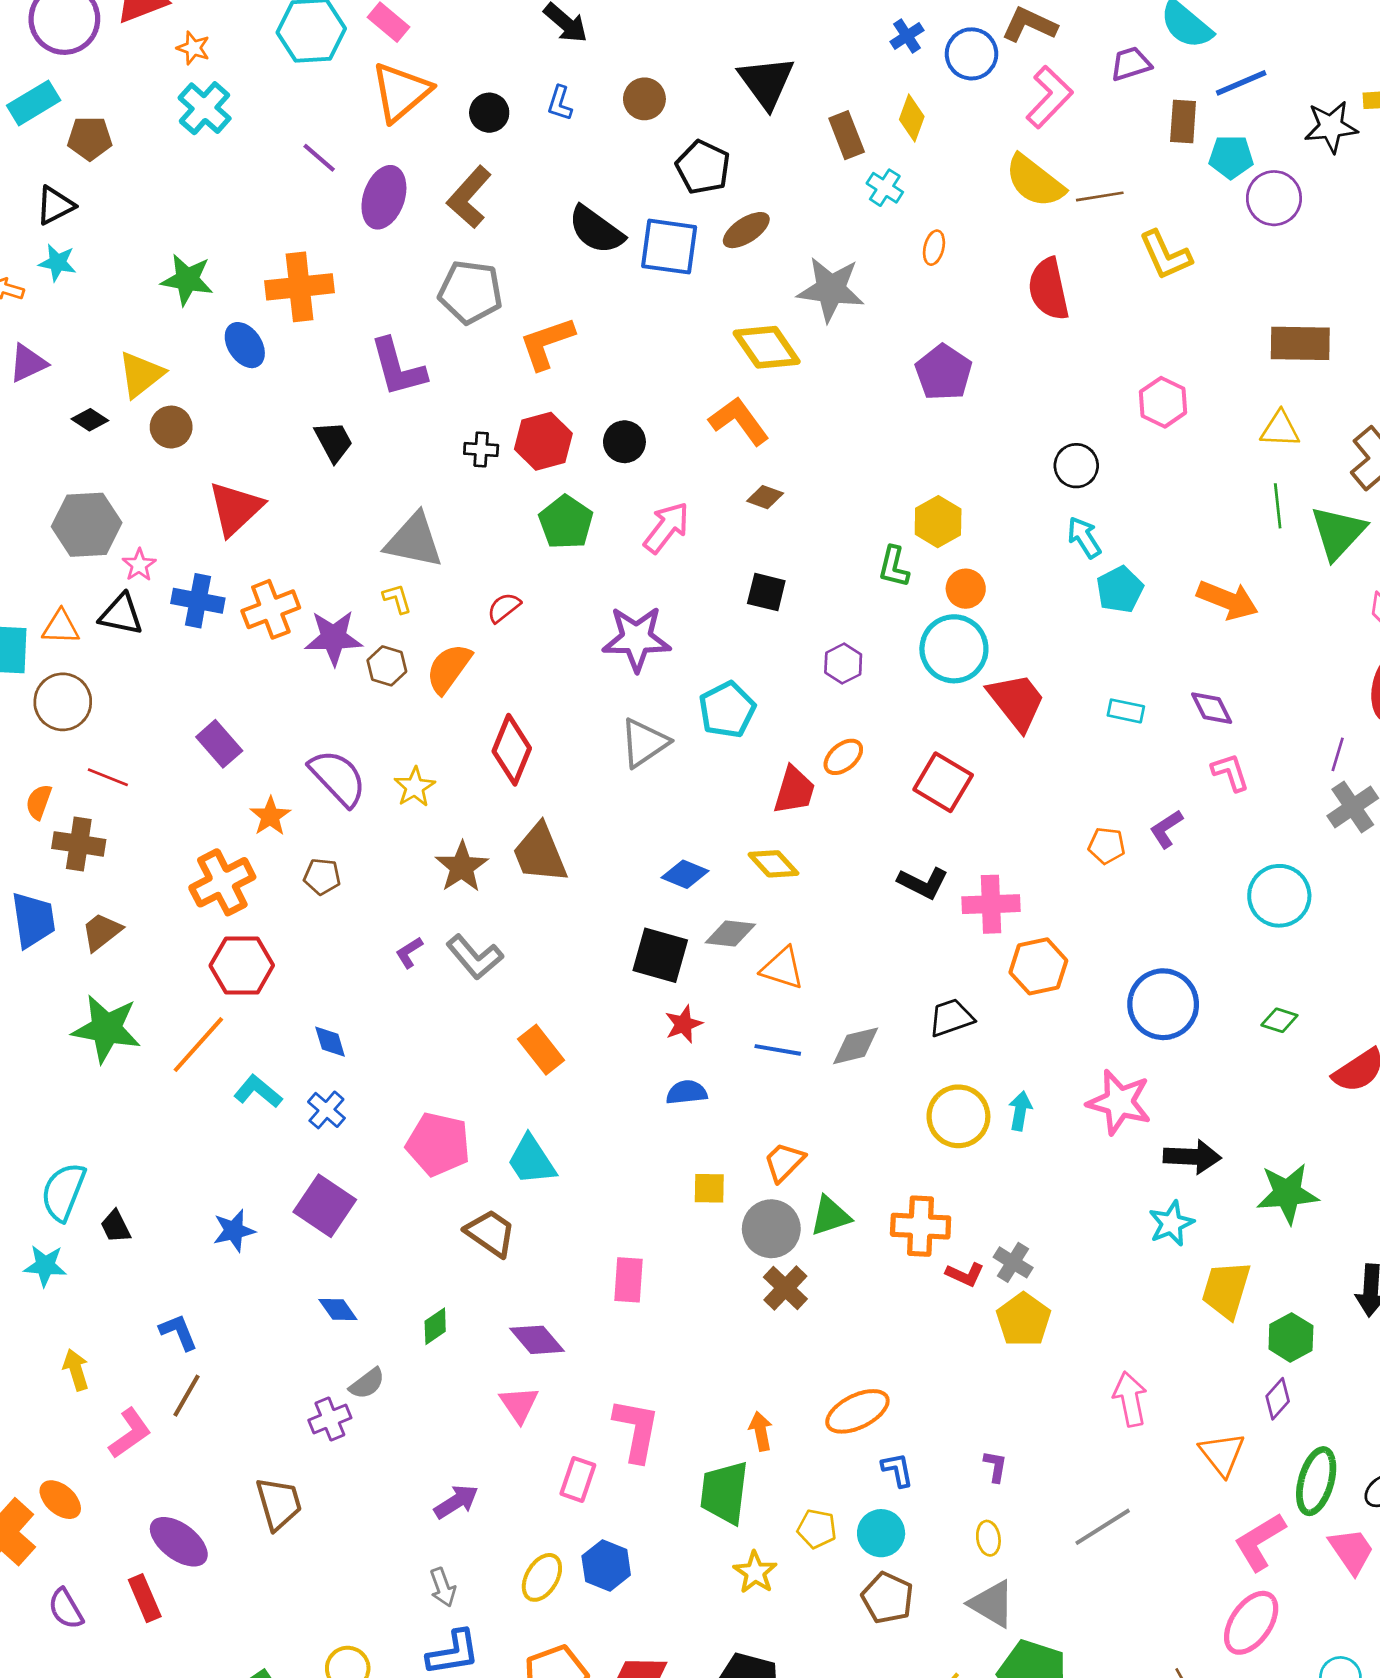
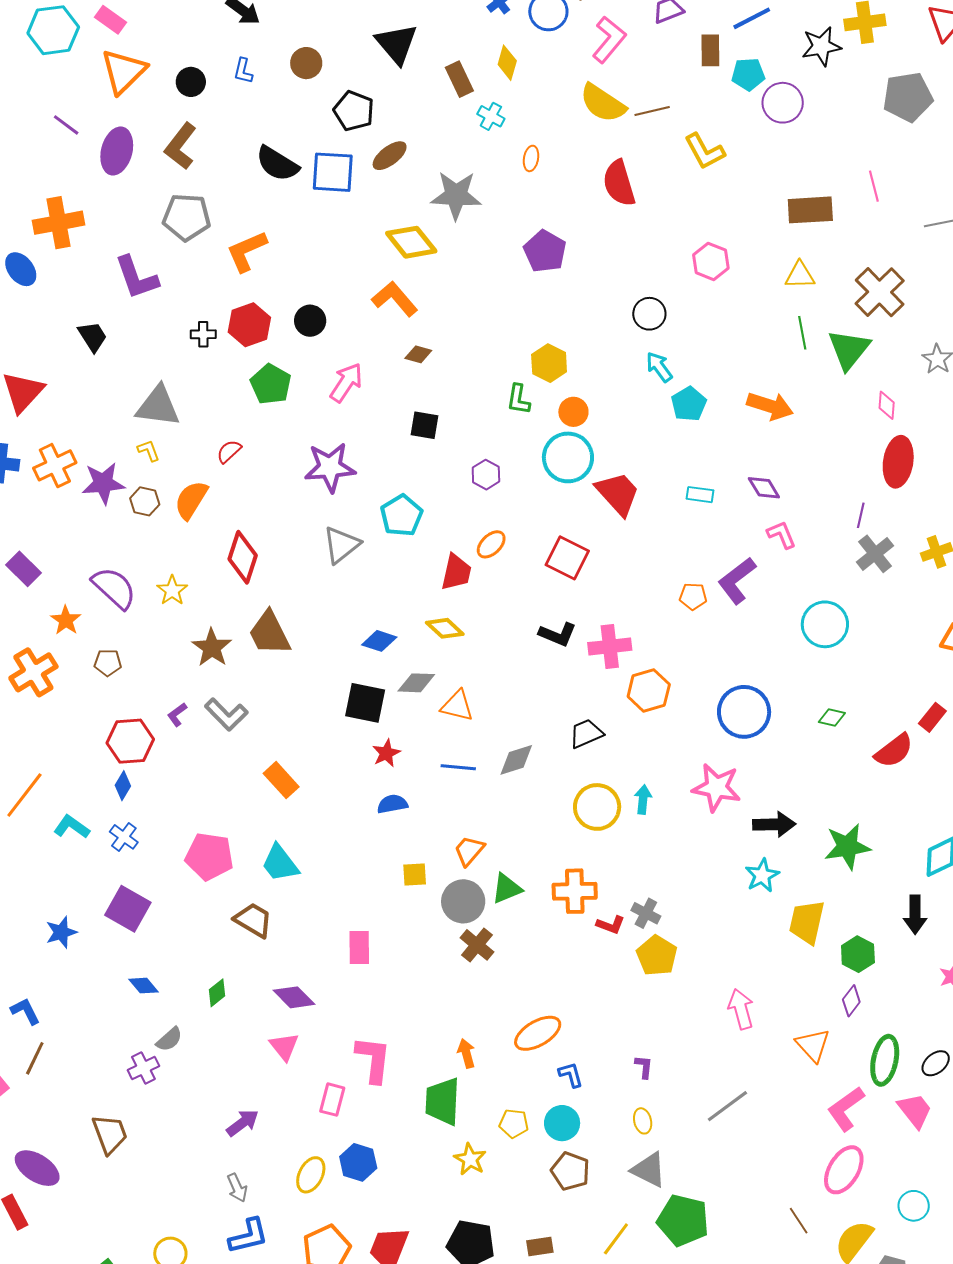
purple L-shape: (1166, 829) -> (737, 581), size x1.6
red hexagon: (242, 965) -> (130, 741), moved
blue diamond: (330, 1042) -> (123, 786), turned 52

